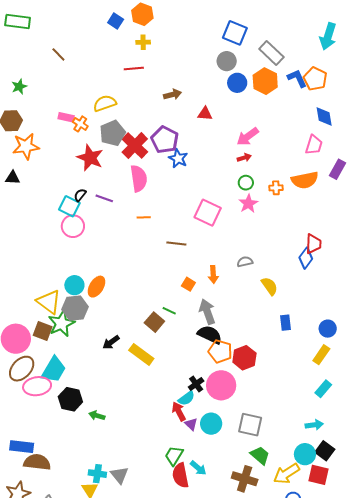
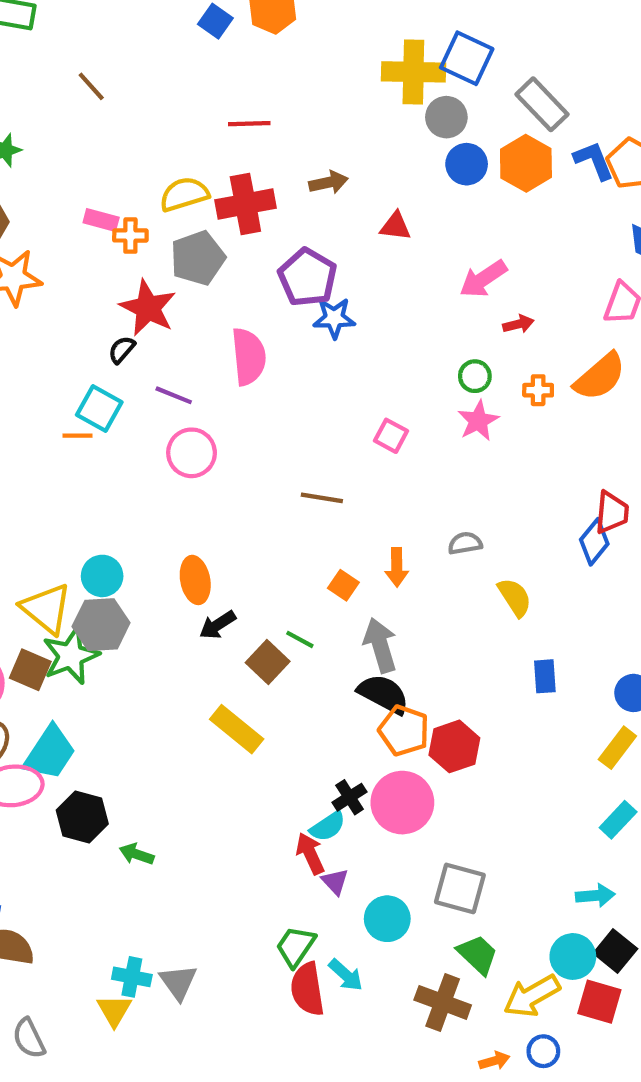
yellow cross: (143, 42) -> (413, 72), moved, size x2.0
orange cross: (80, 124) -> (130, 235), turned -35
red cross: (135, 146) -> (245, 204), moved, turned 32
blue star: (178, 158) -> (334, 318), turned -30
red arrow: (244, 158) -> (518, 324), moved
orange semicircle: (305, 180) -> (600, 377), turned -32
black semicircle: (80, 195) -> (122, 350), moved
pink square: (208, 213) -> (391, 436), size x0.6
orange line: (144, 217) -> (77, 436), moved
pink circle: (73, 226) -> (192, 453), moved
orange ellipse: (96, 287) -> (195, 580), moved, turned -45
black arrow: (111, 342) -> (218, 625), moved
cyan circle: (211, 424) -> (387, 919), moved

